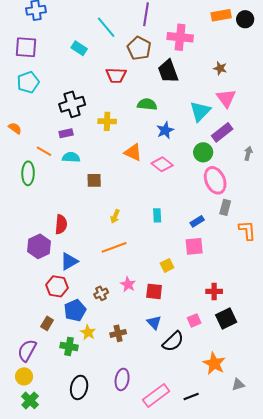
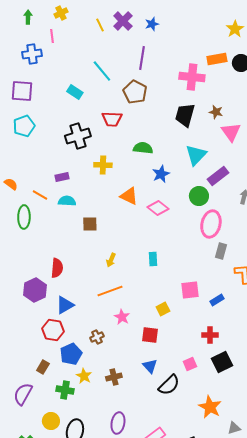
pink cross: (180, 37) -> (192, 77), moved
black trapezoid: (168, 71) -> (185, 115), moved, turned 35
pink triangle: (226, 98) -> (231, 132), moved
black cross: (72, 104) -> (78, 136), moved
orange semicircle: (15, 128) -> (11, 184), moved
pink ellipse: (215, 180) -> (211, 224), turned 36
blue rectangle: (197, 221) -> (217, 300), moved
pink star: (128, 284) -> (122, 317), moved
yellow circle: (24, 376) -> (51, 421), moved

